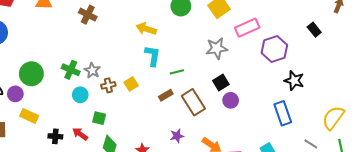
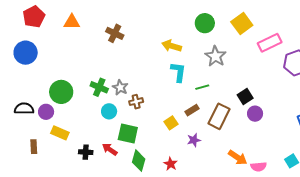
gray star: (217, 48) -> (216, 56), moved, turned -30
yellow square: (131, 84) -> (171, 123), moved
brown rectangle: (193, 102) -> (219, 116), turned 60
green square: (99, 118) -> (128, 133), size x1.5
purple star: (177, 136) -> (194, 140), moved

